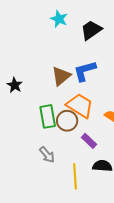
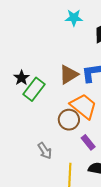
cyan star: (59, 19) -> (74, 18), turned -30
green rectangle: (48, 116) -> (34, 89), moved, turned 40

